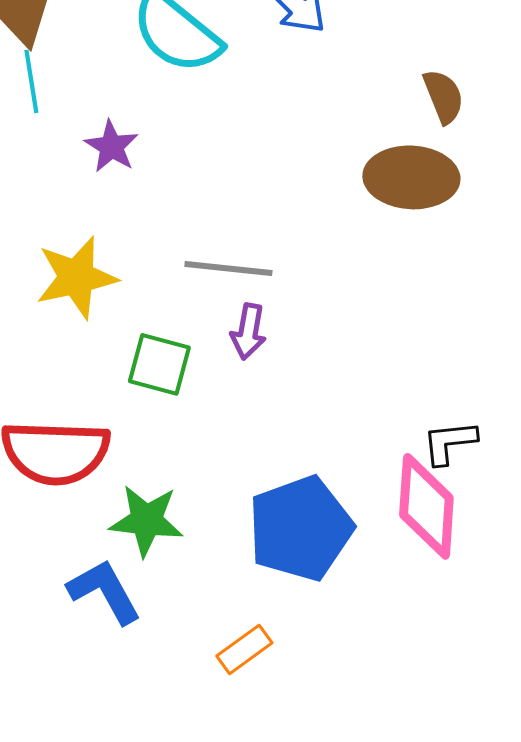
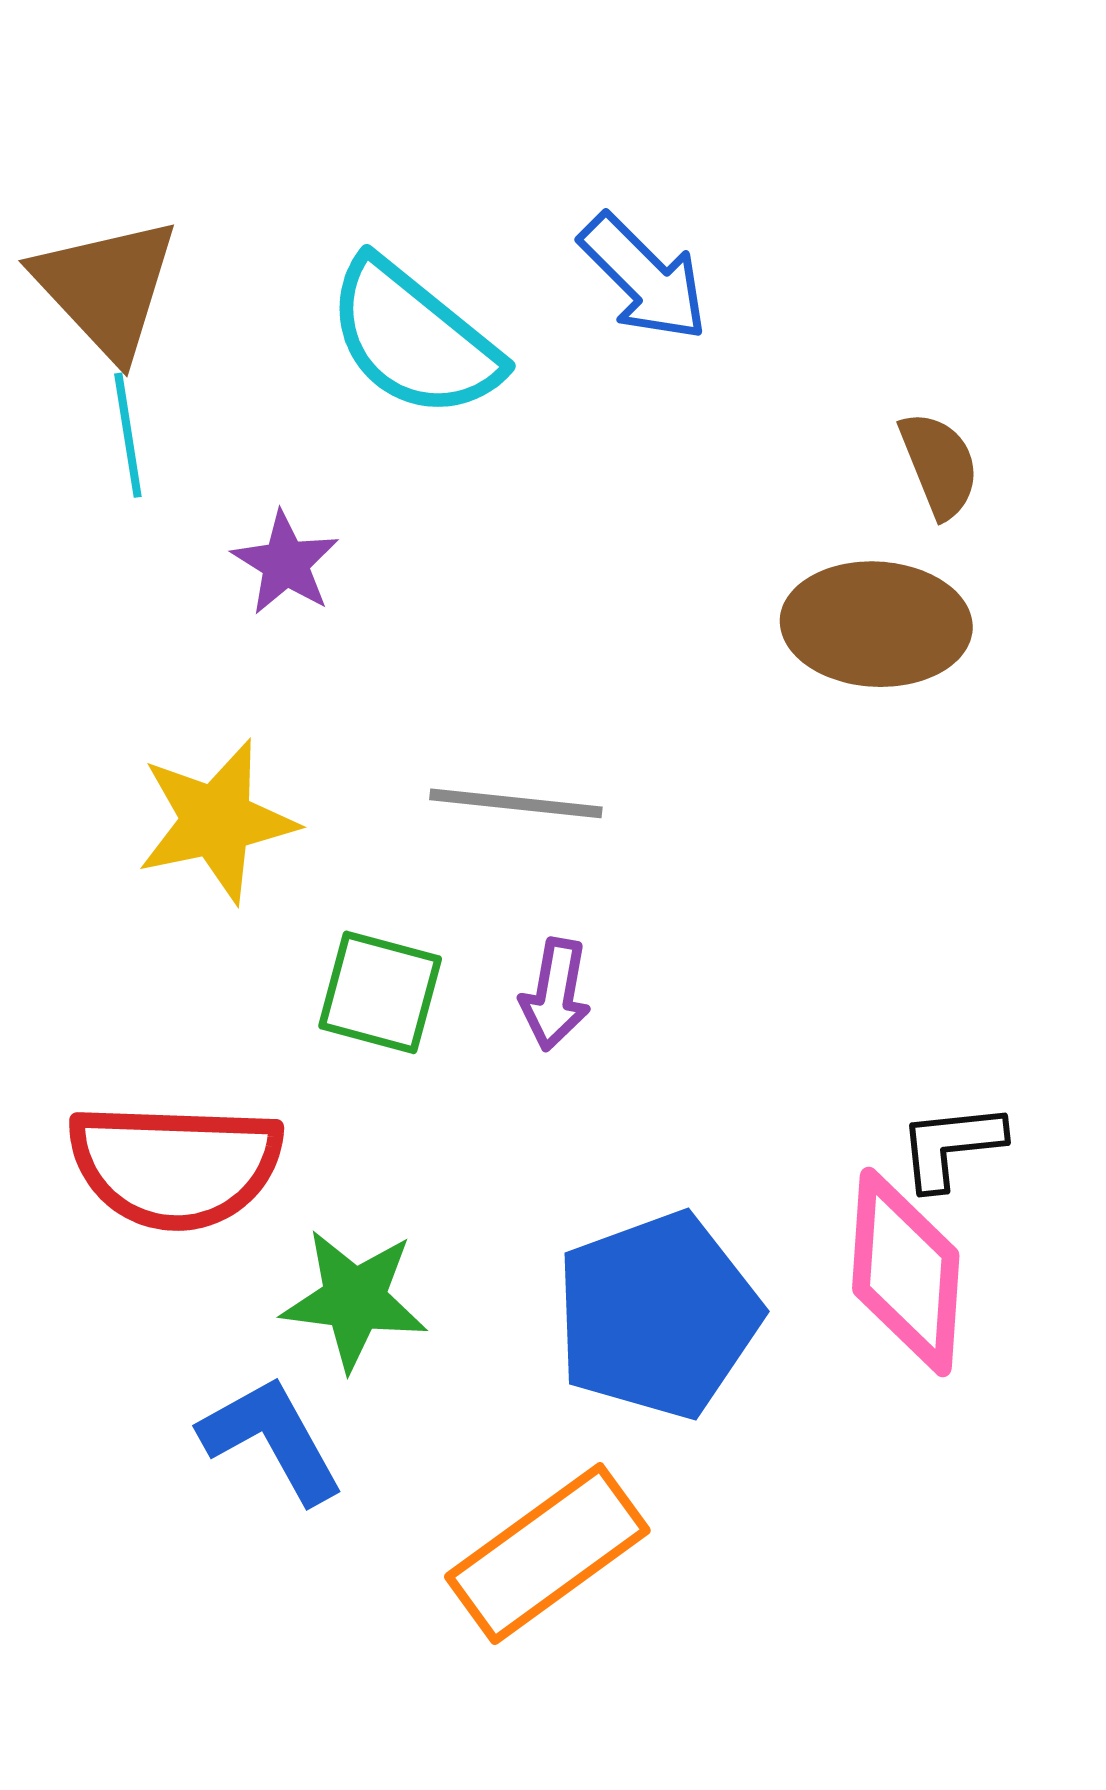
purple arrow: (248, 331) -> (555, 994), moved
orange rectangle: (244, 649) -> (547, 1554), size x1.8

